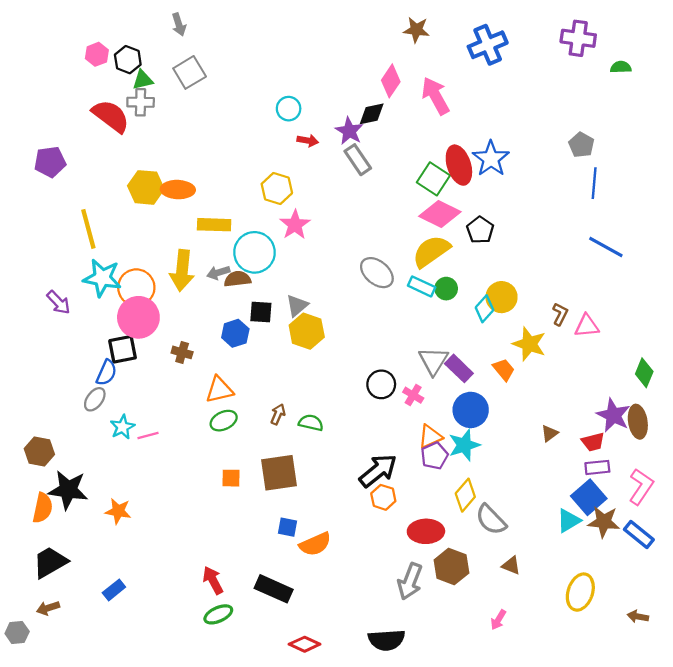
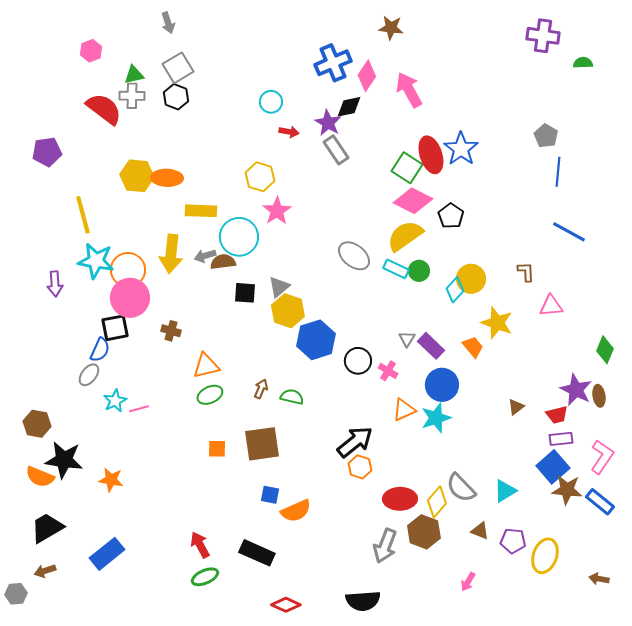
blue cross: (488, 45) -> (333, 63), moved
black hexagon: (128, 60) -> (176, 97), moved
purple arrow: (59, 302) -> (55, 284), turned 40
brown L-shape: (560, 314) -> (526, 272), moved, turned -30
blue hexagon: (235, 333) -> (316, 340), moved, size x1.5
gray triangle: (433, 361) -> (407, 339), size x0.6
brown ellipse: (638, 422) -> (599, 396), size x0.7
purple pentagon: (434, 456) -> (513, 541), moved, turned 30
yellow diamond: (465, 495) -> (437, 502), moved
orange semicircle: (43, 508) -> (40, 477), turned 100
cyan triangle: (569, 521) -> (505, 491), moved
blue rectangle: (114, 590) -> (107, 554), size x1.6

